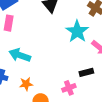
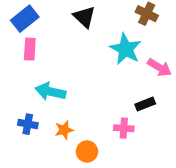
pink cross: (69, 88) -> (124, 128), turned 32

